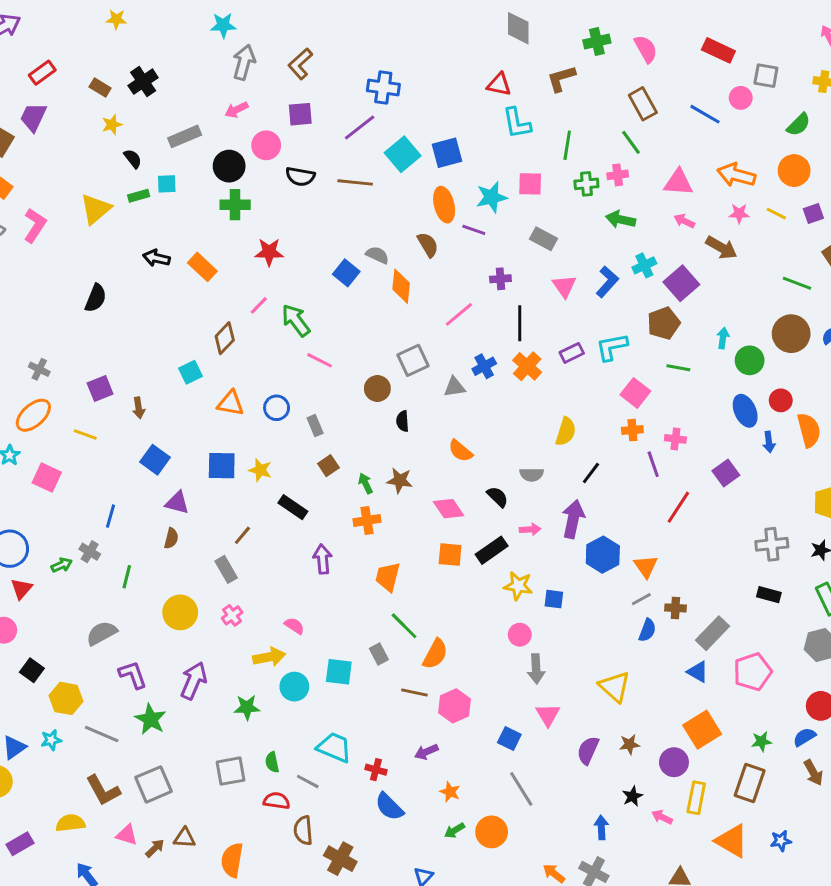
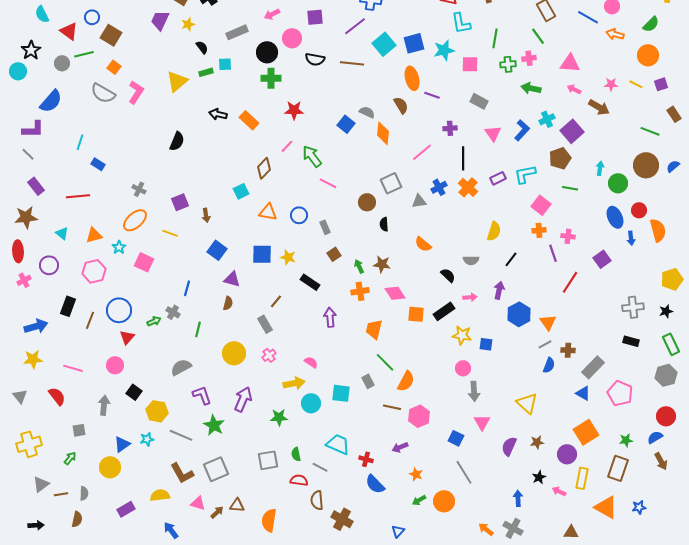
purple trapezoid: (33, 117) -> (160, 20), moved
orange arrow: (736, 175) -> (615, 34), moved, size x0.7
cyan star: (492, 197) -> (444, 50), moved
pink diamond: (449, 509) -> (395, 293), moved
purple arrow: (573, 519) -> (499, 290), size x0.7
pink pentagon: (753, 672) -> (620, 393), turned -30

